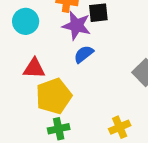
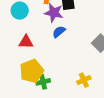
yellow pentagon: (54, 96) -> (32, 71), moved

